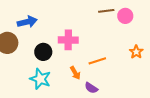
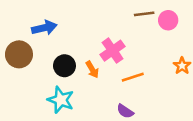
pink cross: (68, 40) -> (113, 51), moved, turned -36
orange arrow: (75, 73) -> (92, 70), moved

